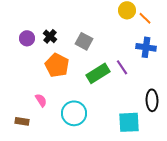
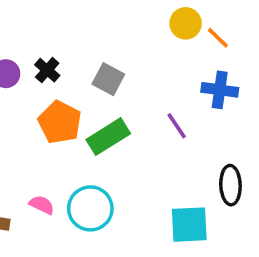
green rectangle: (98, 73) -> (108, 137), moved
pink semicircle: (41, 100) -> (42, 205), moved, turned -32

